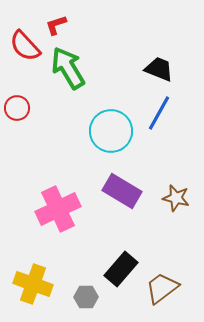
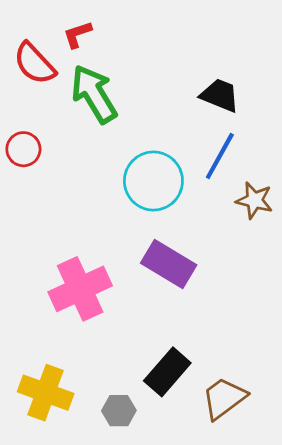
brown star: (176, 198) -> (254, 200), moved

